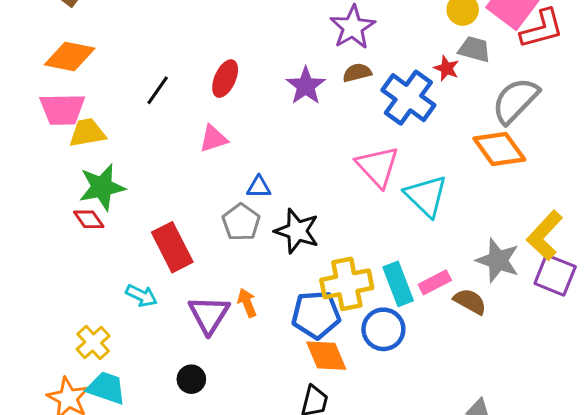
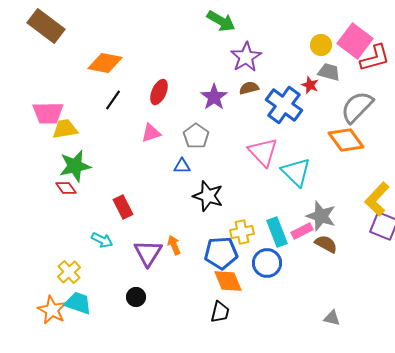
orange diamond: (70, 57) -> (105, 63), moved
gray pentagon: (241, 222) -> (196, 136), moved
red rectangle: (172, 247) -> (123, 207), size x0.7
gray star: (498, 260) -> (321, 216), moved
yellow cross: (347, 284) -> (242, 232), size x0.7

